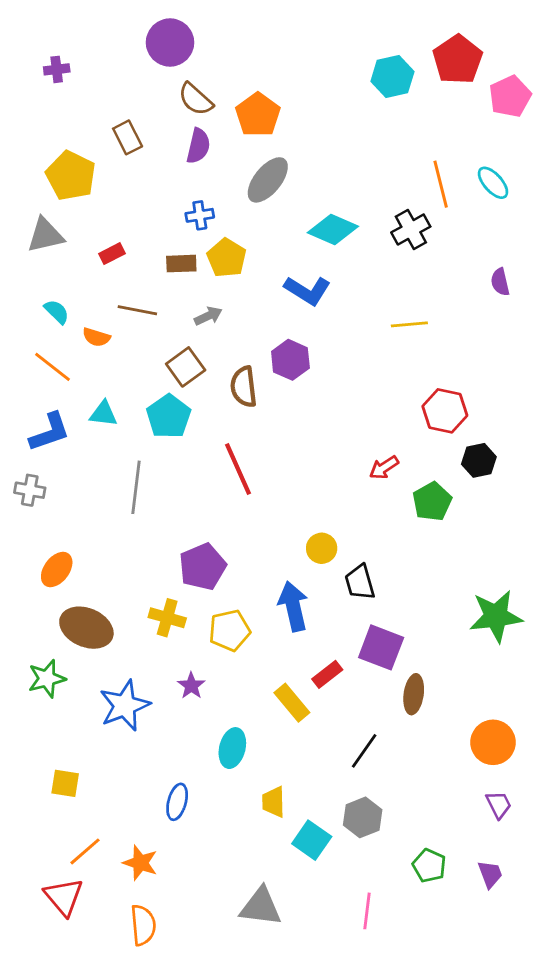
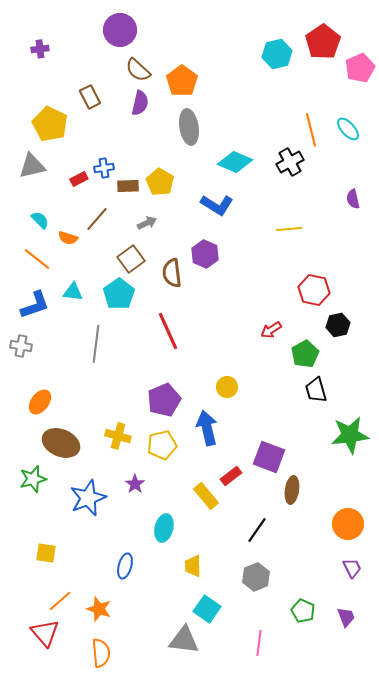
gray ellipse: (268, 180) -> (189, 127), turned -48
blue cross: (200, 215) -> (104, 168), moved
brown line: (137, 310) -> (97, 219), turned -60
purple pentagon: (203, 567) -> (164, 400), moved
black trapezoid: (360, 582) -> (316, 390), moved
cyan square: (312, 840) -> (207, 609), moved

